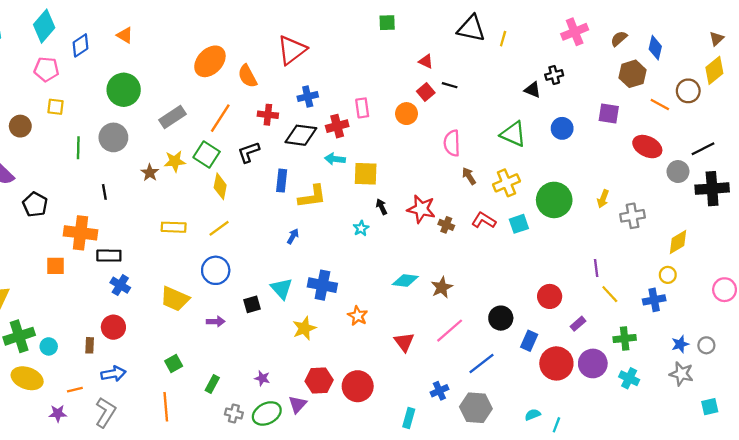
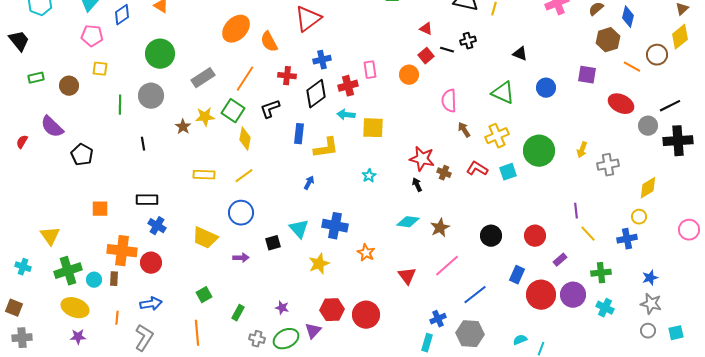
black cross: (554, 75) -> (468, 41), moved
black diamond: (301, 135) -> (316, 94), turned -44
black arrow: (382, 207) -> (417, 185), moved
orange cross: (80, 233) -> (122, 251), moved
black circle: (501, 318) -> (491, 236), moved
brown rectangle: (90, 345) -> (114, 279), moved
gray circle: (706, 345) -> (648, 331), moved
orange line: (75, 390) -> (117, 318), turned -72
purple star: (58, 413) -> (78, 337), moved
cyan rectangle: (409, 418) -> (427, 343), moved

